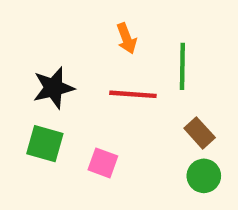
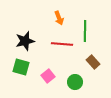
pink square: (103, 163) -> (48, 76), turned 32
green circle: (204, 176) -> (75, 82), moved

